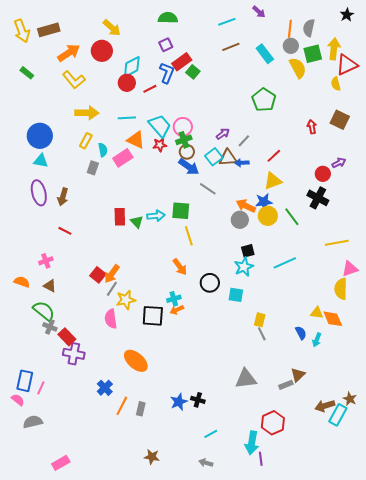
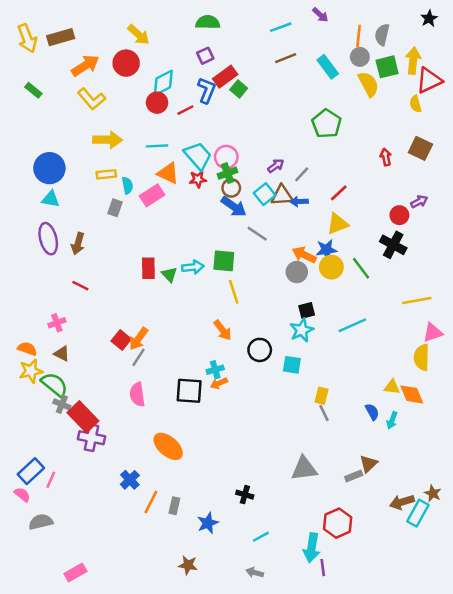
yellow rectangle: (86, 141) -> (106, 174), turned 56
yellow star: (126, 300) -> (31, 371), moved
red rectangle: (67, 337) -> (83, 417), size x1.4
blue rectangle: (25, 381) -> (31, 471), turned 35
blue star: (179, 402) -> (208, 523), moved

